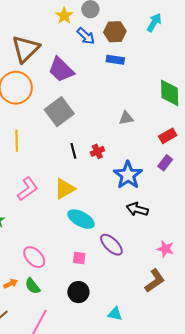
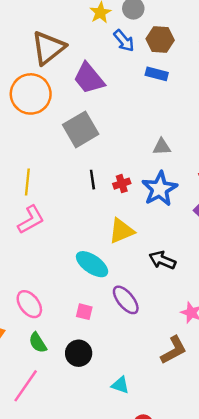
yellow line: (17, 141) -> (27, 182), moved
blue star: (128, 175) -> (160, 189), moved
yellow triangle: (65, 189) -> (121, 231), moved
green semicircle: (33, 286) -> (38, 343), moved

